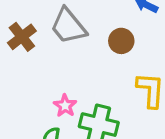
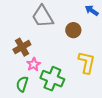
brown cross: (22, 37) -> (22, 47), moved

